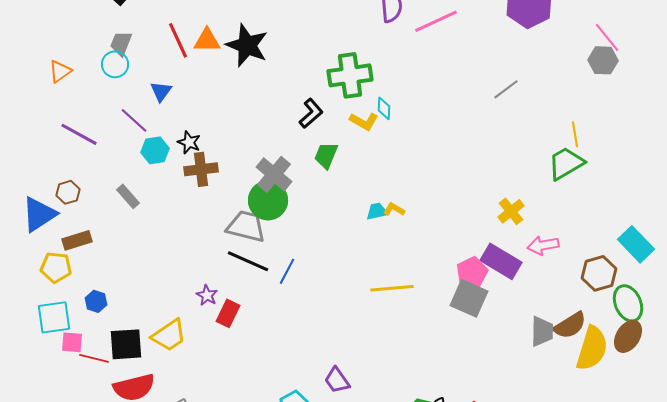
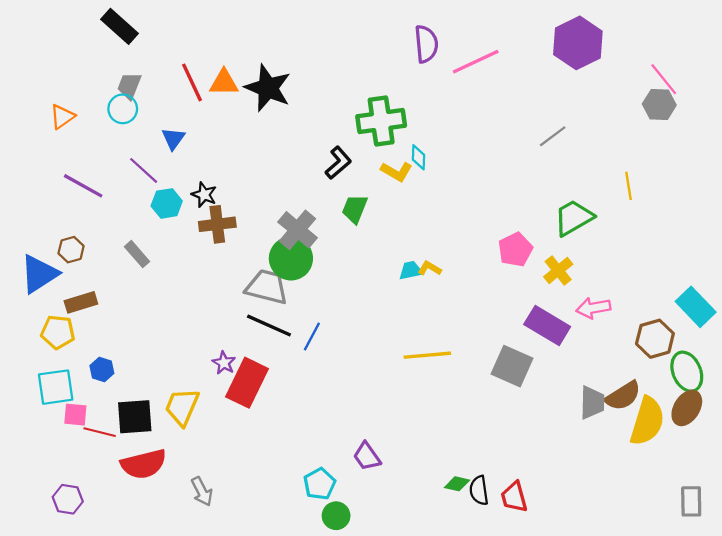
green trapezoid: (566, 163) -> (574, 218), moved
pink pentagon: (472, 272) -> (515, 250), moved
red rectangle: (228, 313) -> (247, 383), size x1.6
yellow trapezoid: (169, 335) -> (182, 407), turned 147

